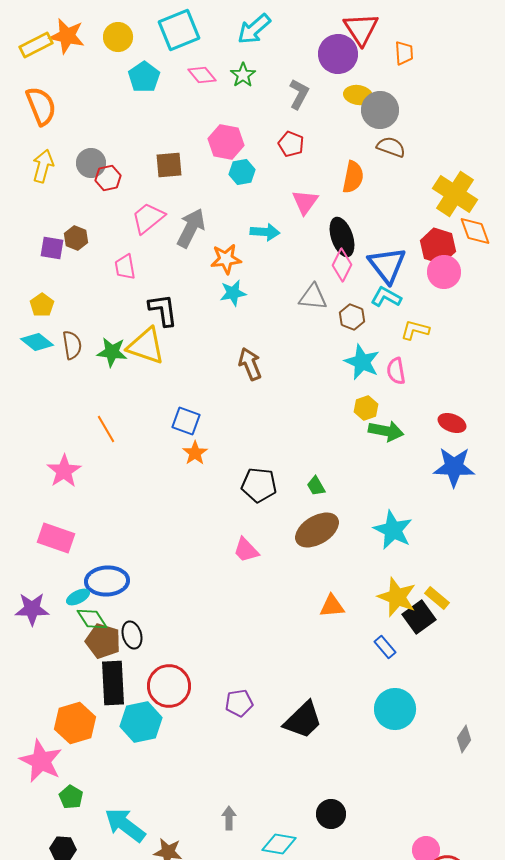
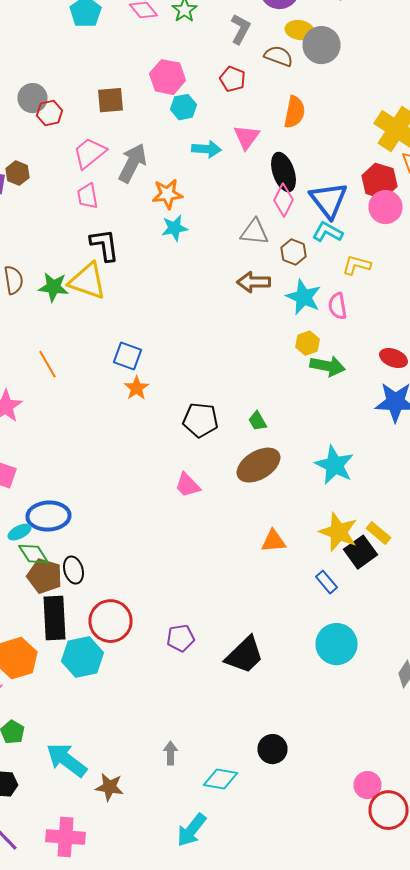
brown semicircle: (391, 147) -> (278, 56), moved
cyan arrow: (265, 232) -> (206, 149), moved
pink trapezoid: (125, 267) -> (88, 196), moved
brown arrow: (250, 364) -> (254, 282), moved, turned -68

